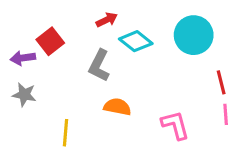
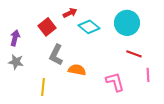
red square: (50, 41) -> (47, 27), moved
purple arrow: (23, 58) -> (15, 38), turned 112
gray L-shape: (99, 66) -> (56, 55), moved
red line: (221, 82) -> (134, 54), moved, turned -56

